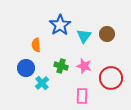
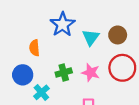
green cross: (61, 66) -> (64, 73), turned -32
red circle: (111, 78) -> (122, 68), moved

